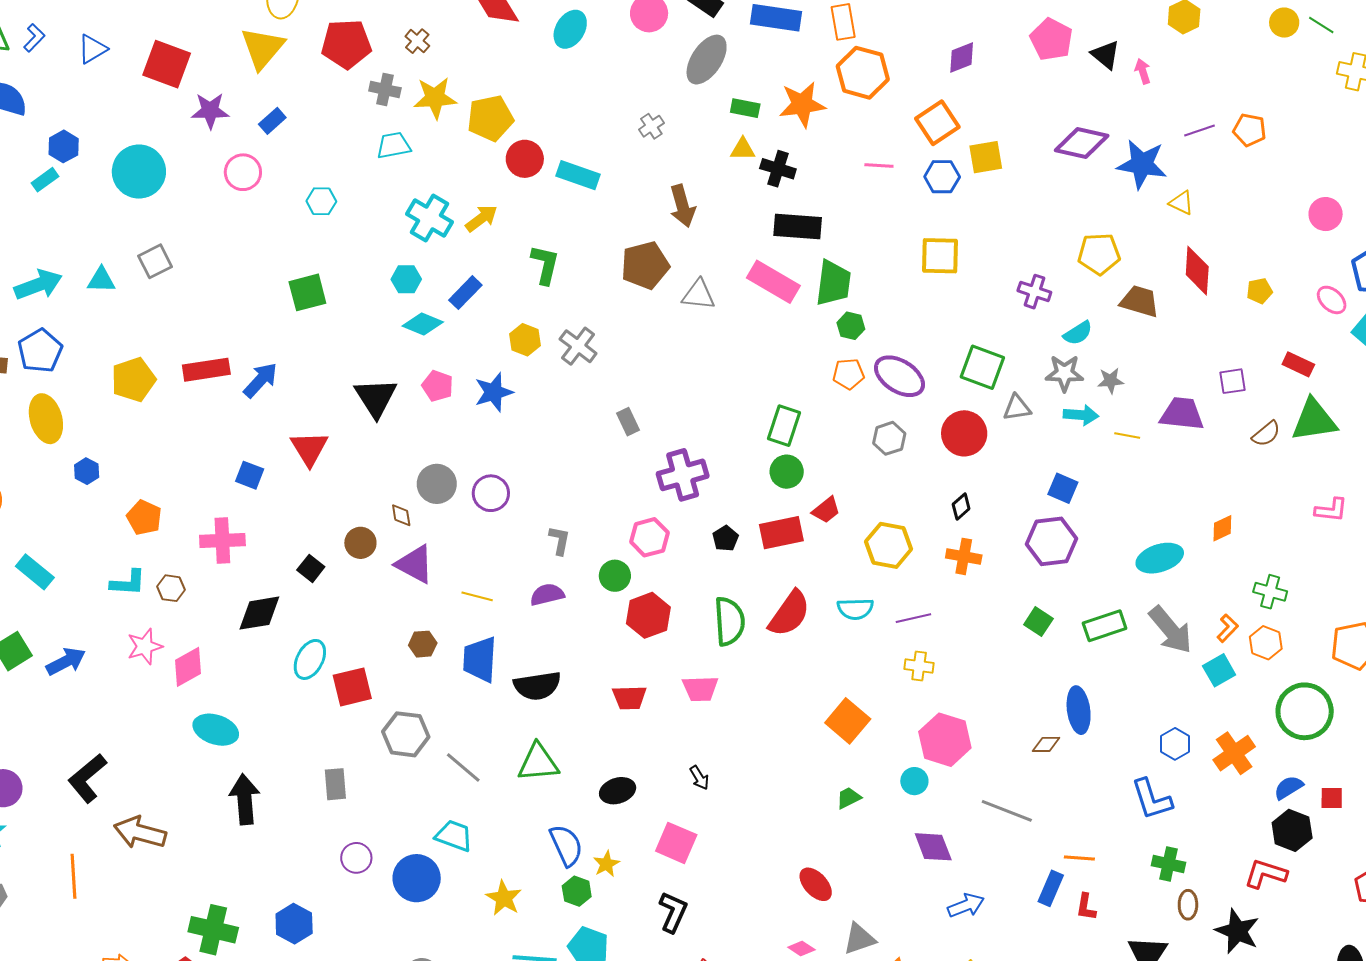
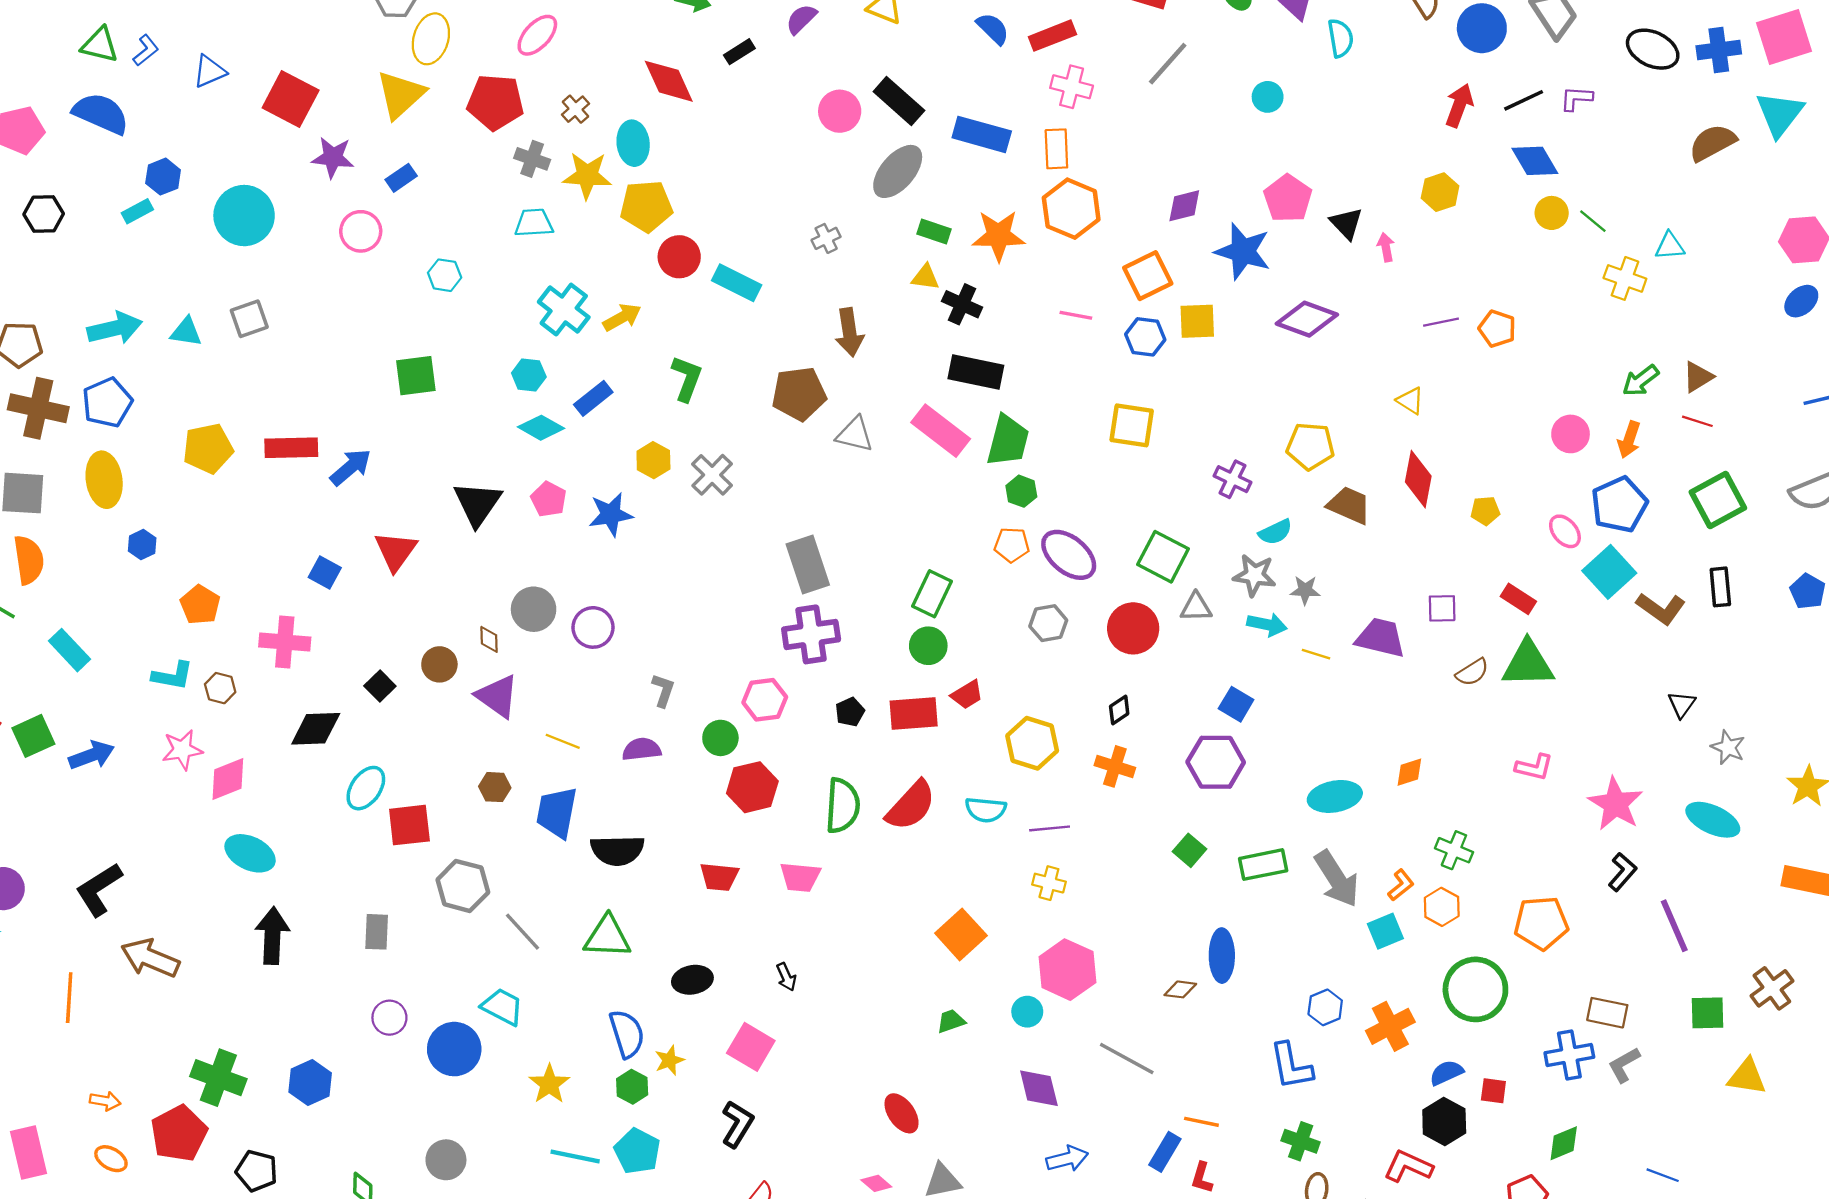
cyan ellipse: (570, 29) -> (633, 143), moved, turned -45
blue star: (1142, 164) -> (1243, 251), moved
gray rectangle: (628, 422) -> (808, 565), moved, size x1.8

